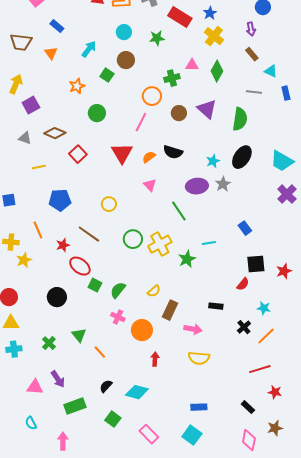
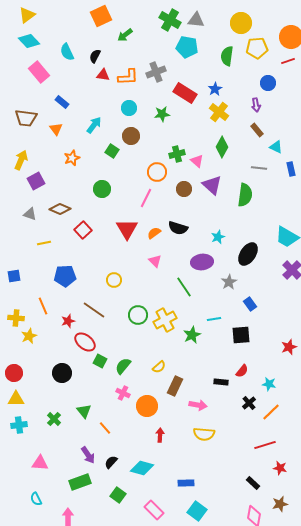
pink triangle: (192, 65) -> (197, 161), moved, turned 40
orange star: (77, 86) -> (72, 158), moved
black ellipse: (242, 157) -> (248, 254), moved
gray star: (223, 184) -> (229, 282), moved
black square: (256, 264) -> (241, 335), moved
red semicircle: (243, 284) -> (242, 371), moved
purple arrow: (58, 379) -> (88, 455), moved
blue rectangle: (199, 407) -> (186, 483), moved

